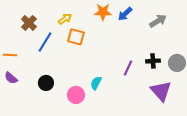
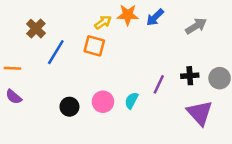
yellow arrow: (65, 19) -> (103, 22), moved
black circle: (46, 83) -> (69, 107), moved
cyan semicircle: (96, 83) -> (131, 100), moved
pink circle: (76, 95) -> (103, 102), moved

